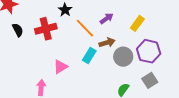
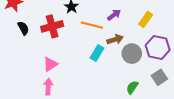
orange line: (85, 28) -> (92, 25), turned -30
pink triangle: (60, 67) -> (50, 64), moved

